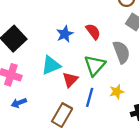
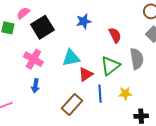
blue star: (65, 34) -> (84, 21), moved
blue line: (90, 97) -> (100, 94), turned -30
blue arrow: (19, 103) -> (35, 86), turned -72

